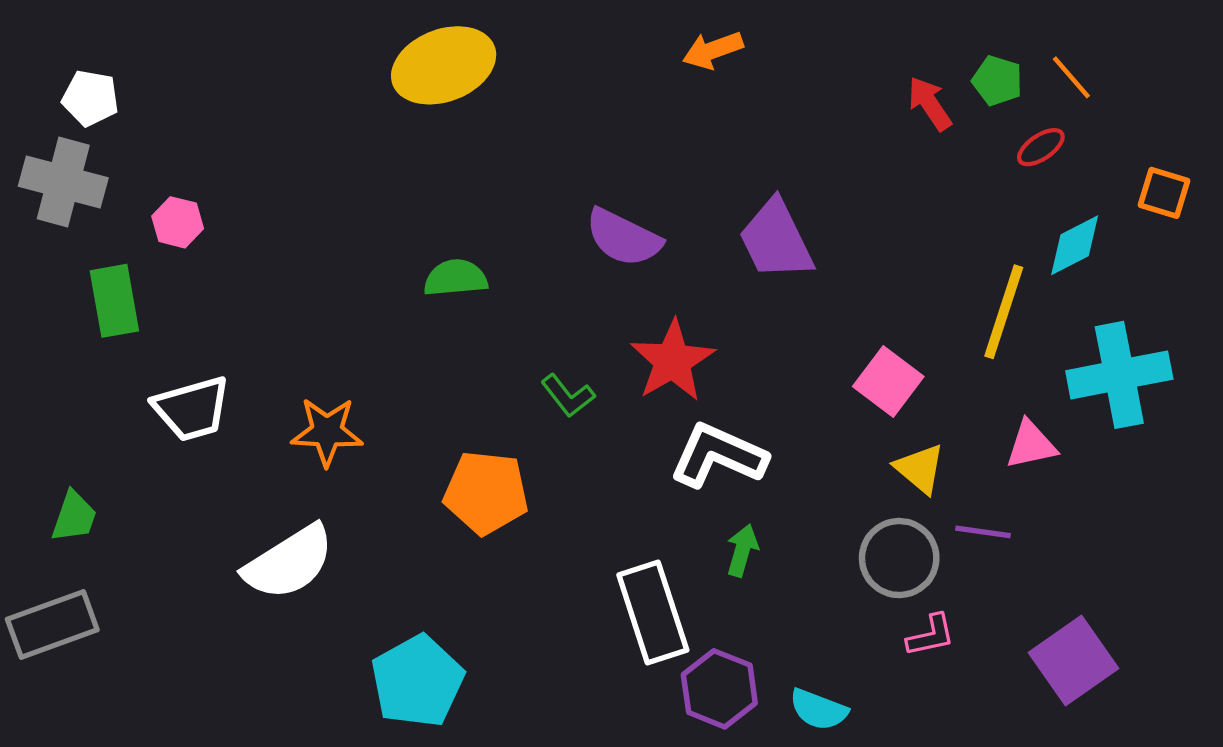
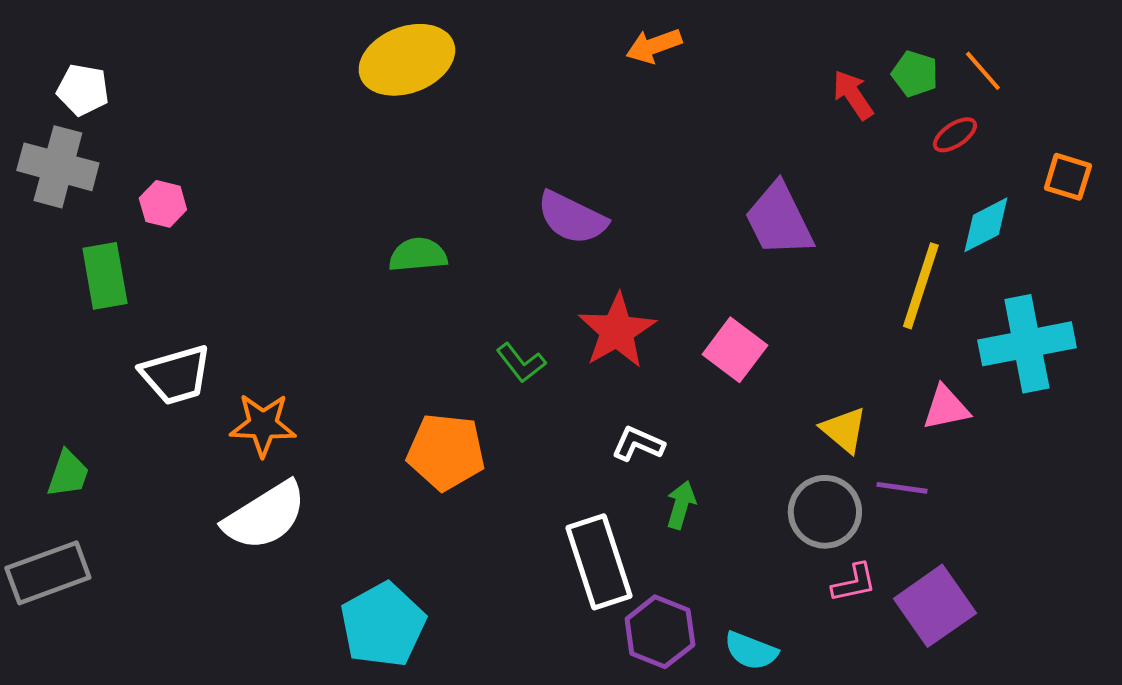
purple trapezoid: (776, 240) -> (779, 220), moved
pink square: (888, 381) -> (735, 350), moved
orange star: (327, 432) -> (263, 425), moved
white L-shape: (718, 456) -> (638, 444), moved, size x0.6
purple square: (1074, 660) -> (935, 606), moved

